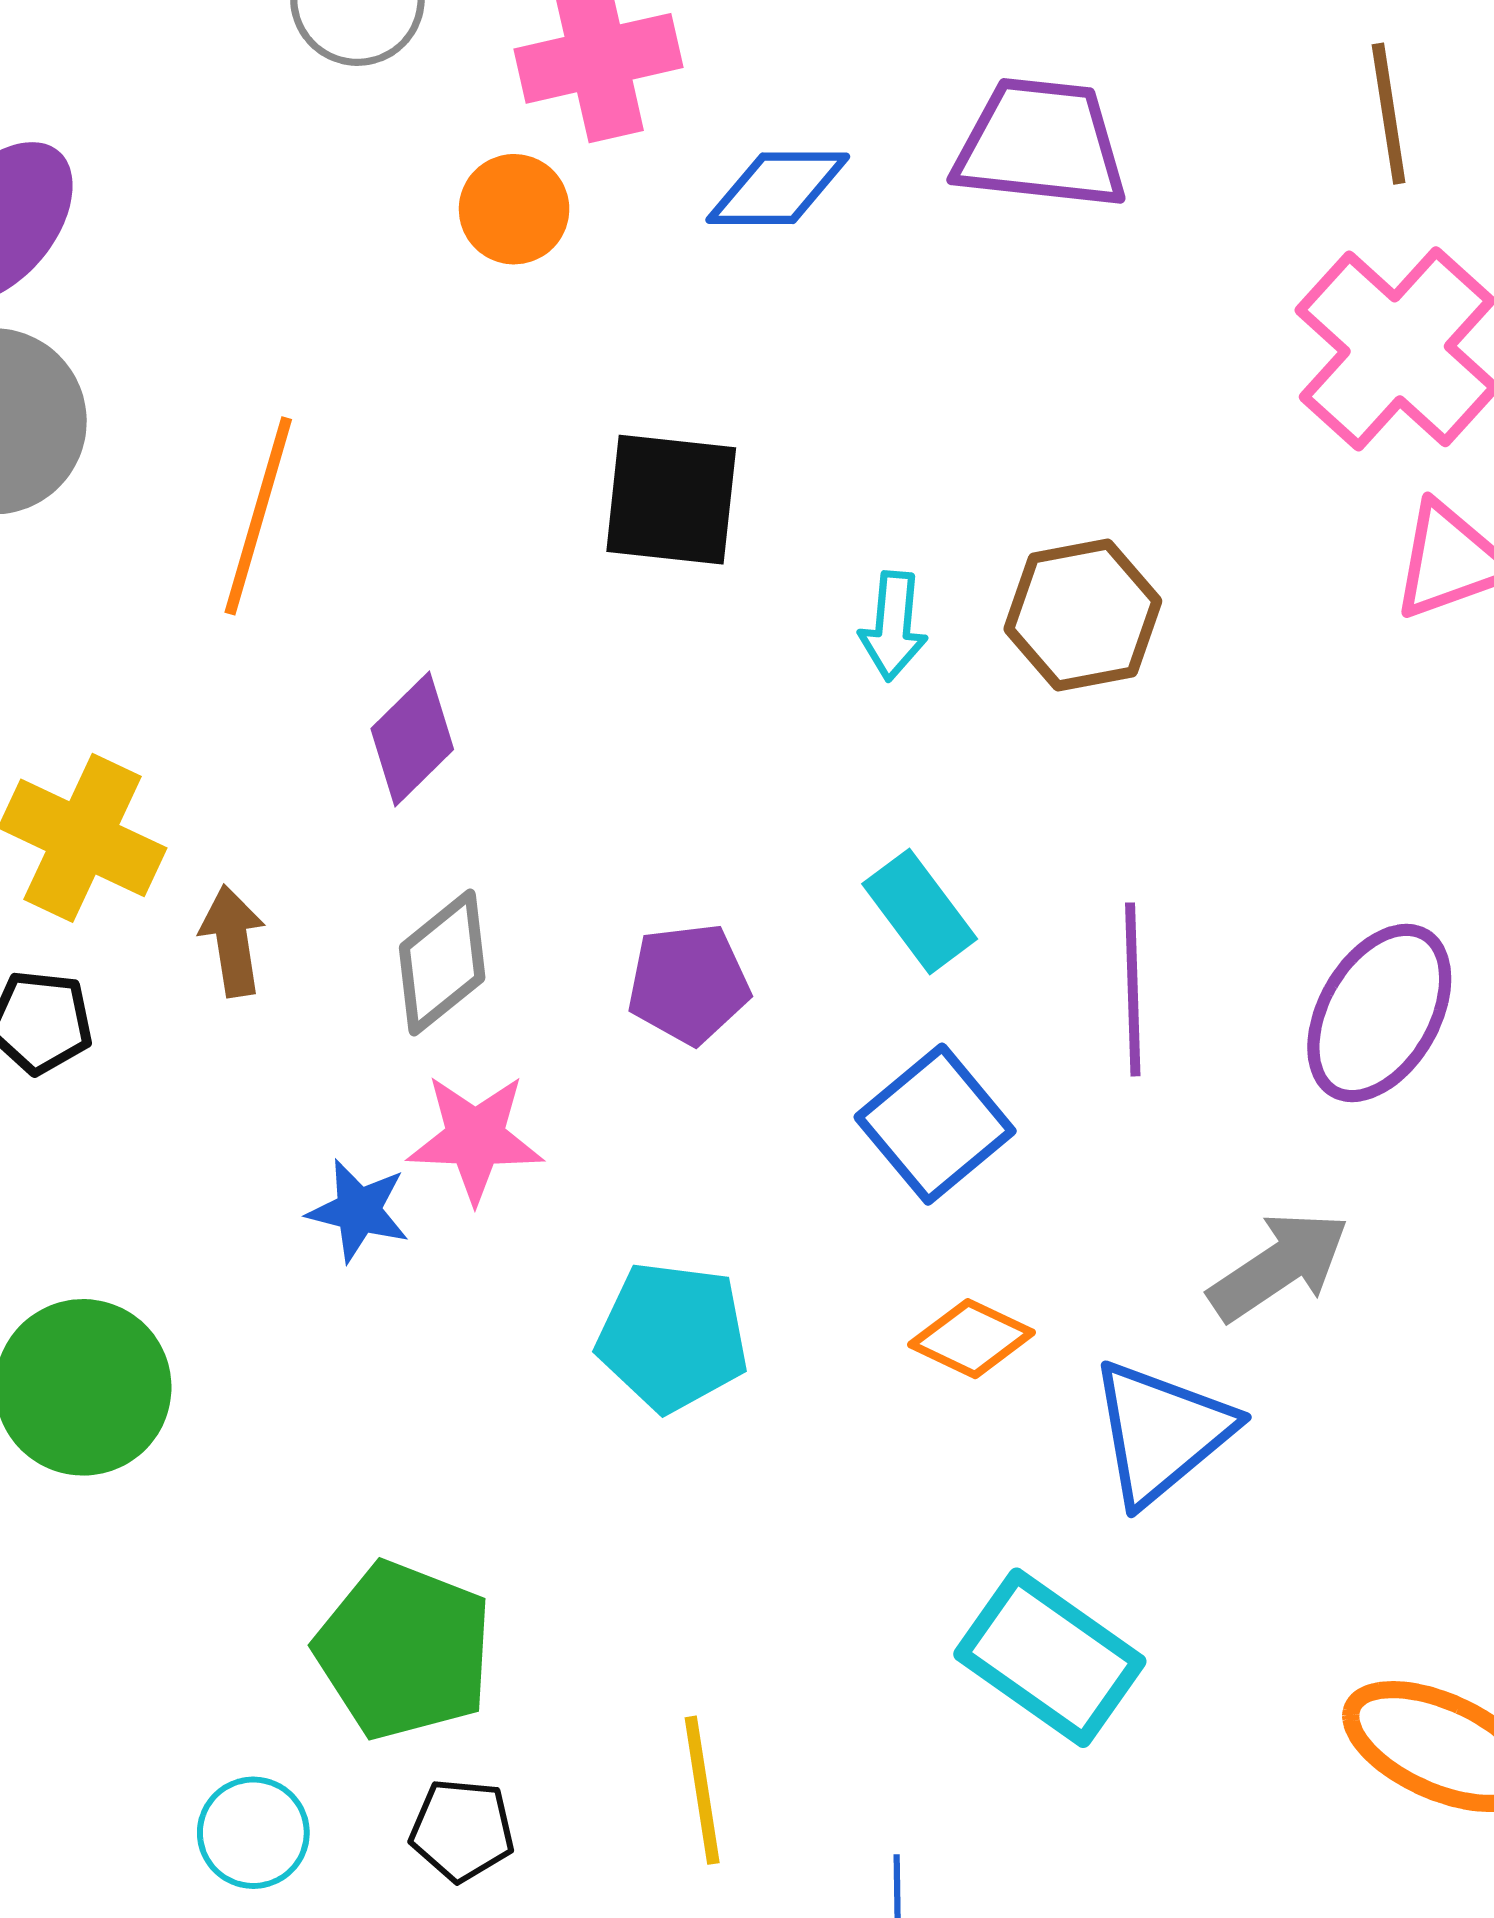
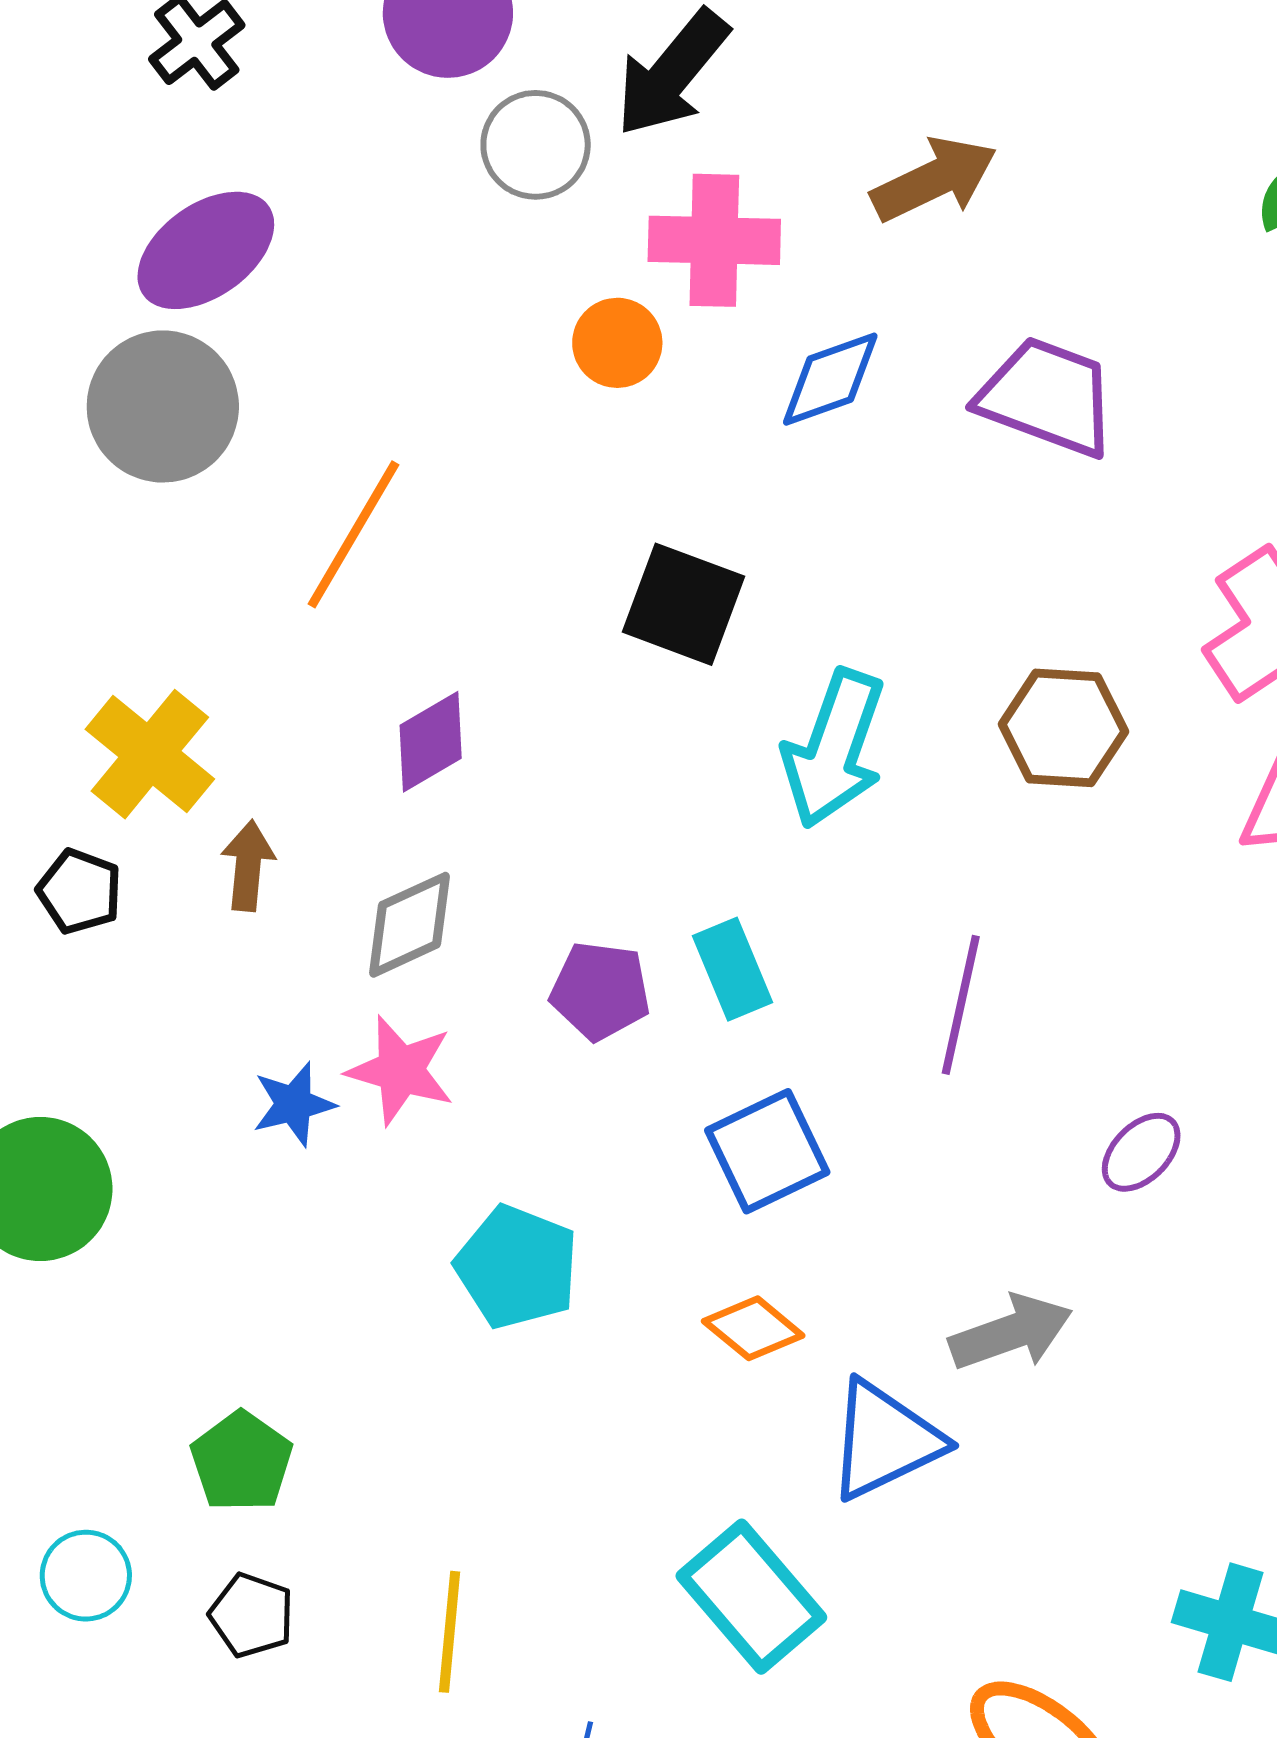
blue diamond: (778, 188) -> (830, 379), turned -34
brown hexagon: (1083, 615) -> (1063, 728), moved
cyan arrow: (893, 626) -> (834, 749), size x1.8
cyan rectangle: (920, 911) -> (733, 969), moved
purple line: (1133, 989) -> (961, 1005), moved
purple ellipse: (1379, 1013) -> (1141, 1152), size x0.6
blue star: (358, 1211) -> (294, 1104), turned 30
green pentagon: (404, 1650) -> (242, 1462), size x0.7

